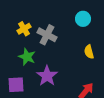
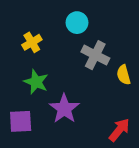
cyan circle: (83, 19) -> (77, 23), moved
gray cross: (47, 35) -> (95, 55), moved

